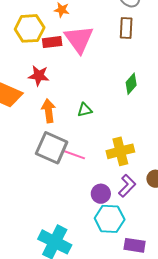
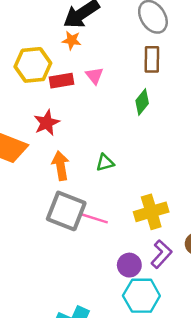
pink triangle: (79, 39) -> (94, 76), size x0.5
red star: (39, 76) -> (47, 123), turned -30
green diamond: (131, 84) -> (142, 102), moved

